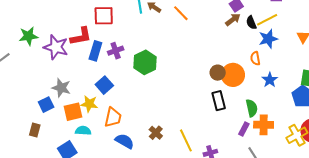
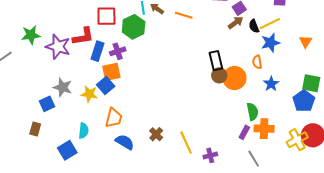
orange line: (181, 13) -> (184, 15), turned -30
green hexagon: (145, 62) -> (134, 27), moved
black rectangle: (219, 101) -> (216, 61), moved
yellow star: (89, 104) -> (89, 94), moved
orange square: (73, 112) -> (111, 72), moved
cyan semicircle: (83, 131) -> (84, 131), turned 91

